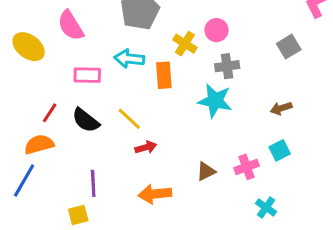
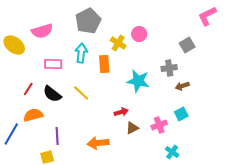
pink semicircle: (71, 26) -> (42, 31), turned -75
cyan arrow: (129, 59) -> (81, 53), turned 90
gray cross: (227, 66) -> (169, 68), moved
orange semicircle: (39, 144) -> (33, 115), moved
red arrow: (146, 147) -> (121, 112), moved

